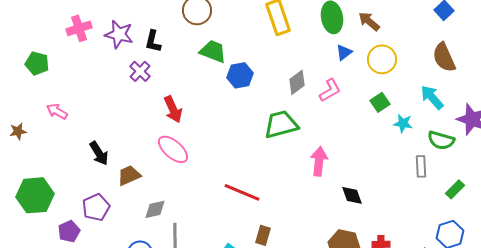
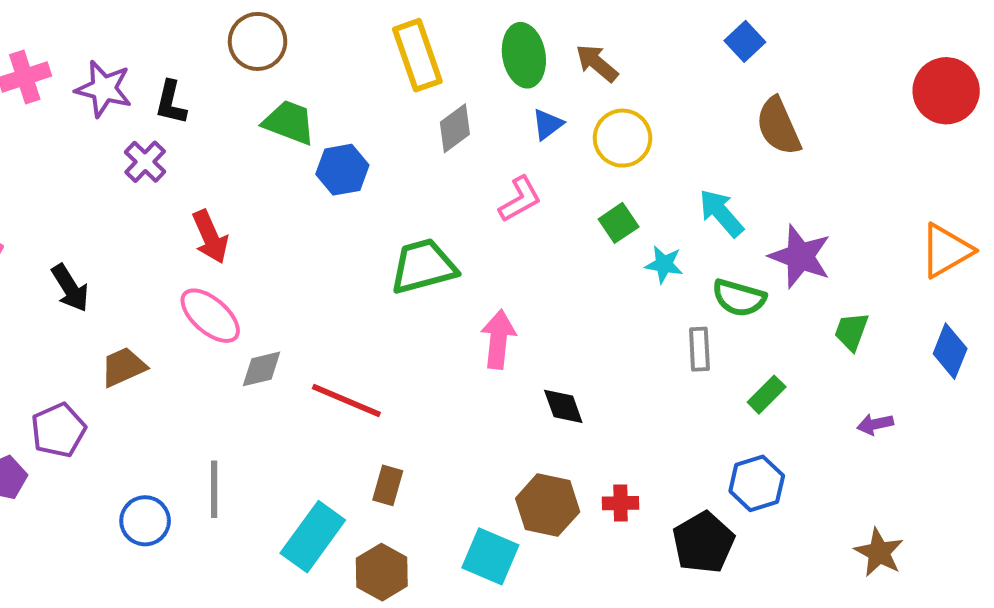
brown semicircle: (444, 57) -> (778, 126), moved
gray diamond: (297, 82) -> (455, 128), moved
black arrow: (99, 153) -> (70, 288), moved
gray diamond: (155, 209) -> (261, 369), moved

